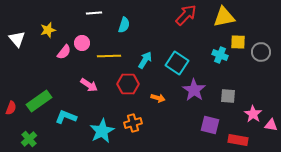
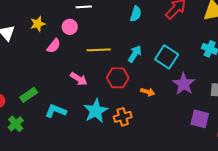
cyan semicircle: (124, 25) -> (136, 14), moved
pink circle: (82, 43) -> (70, 27), moved
green rectangle: (39, 101) -> (29, 95), size x0.7
cyan star: (102, 131) -> (96, 111), moved
green cross: (29, 139) -> (16, 124), moved

